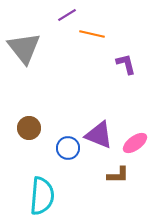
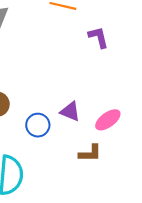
purple triangle: (99, 135) -> (70, 111), size x0.7

